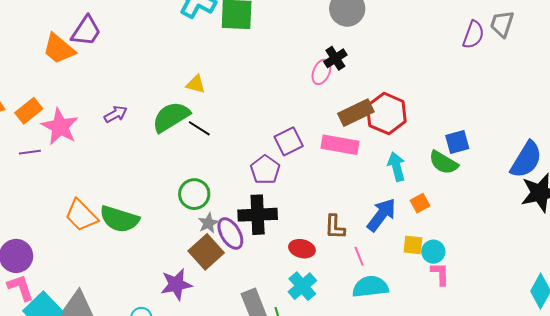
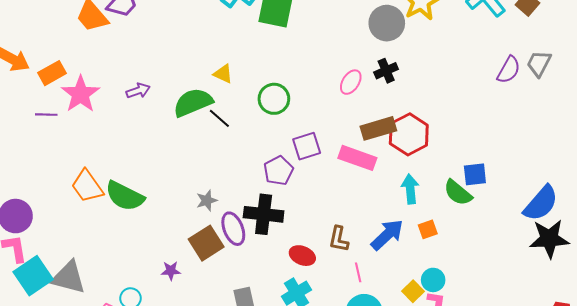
black cross: (335, 58) -> (386, 71), moved
green circle: (194, 194) -> (274, 99), moved
gray star: (208, 223) -> (207, 201), moved
yellow square: (413, 245) -> (413, 291), moved, turned 30
purple star: (176, 284) -> (171, 271), size x0.6

